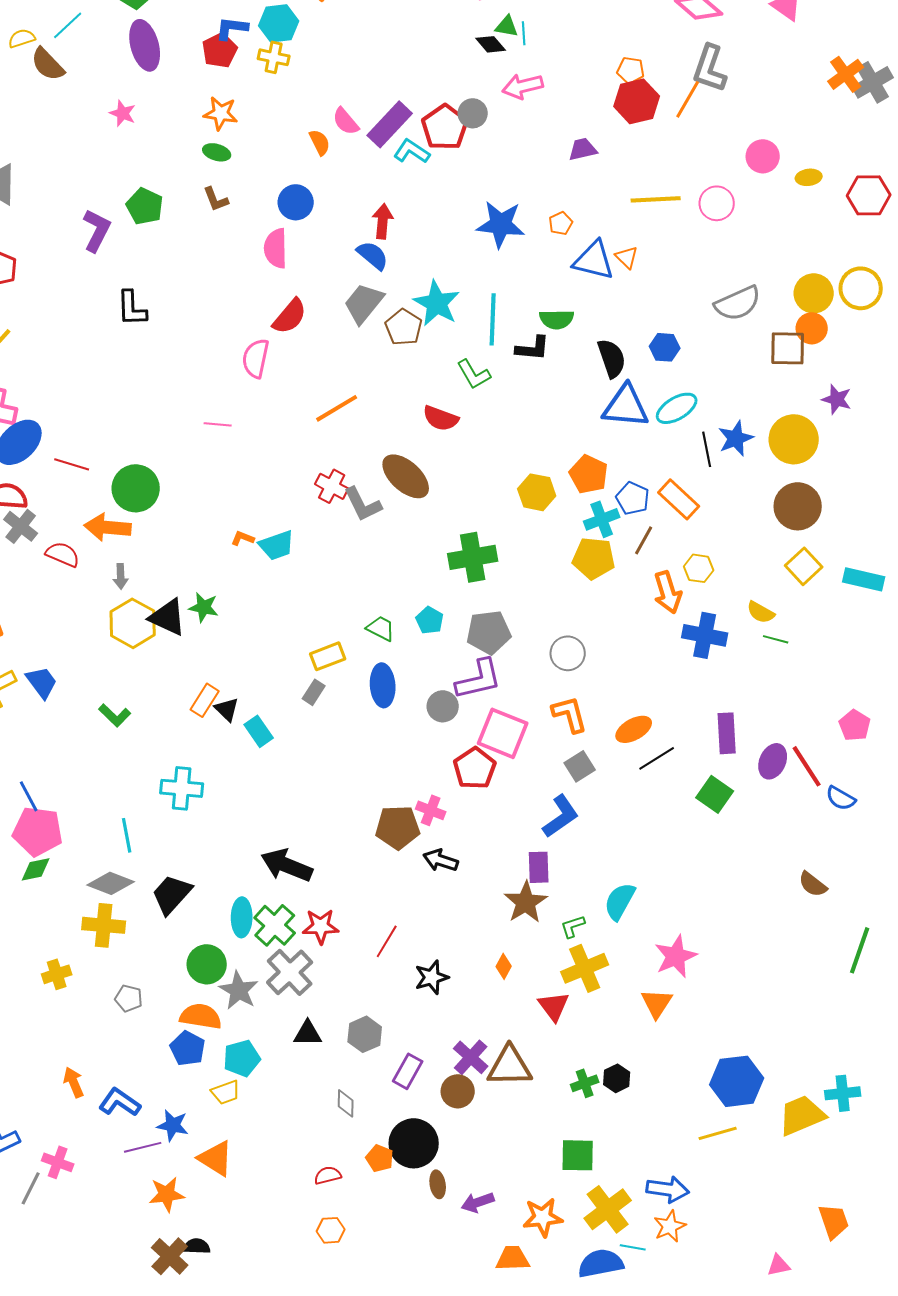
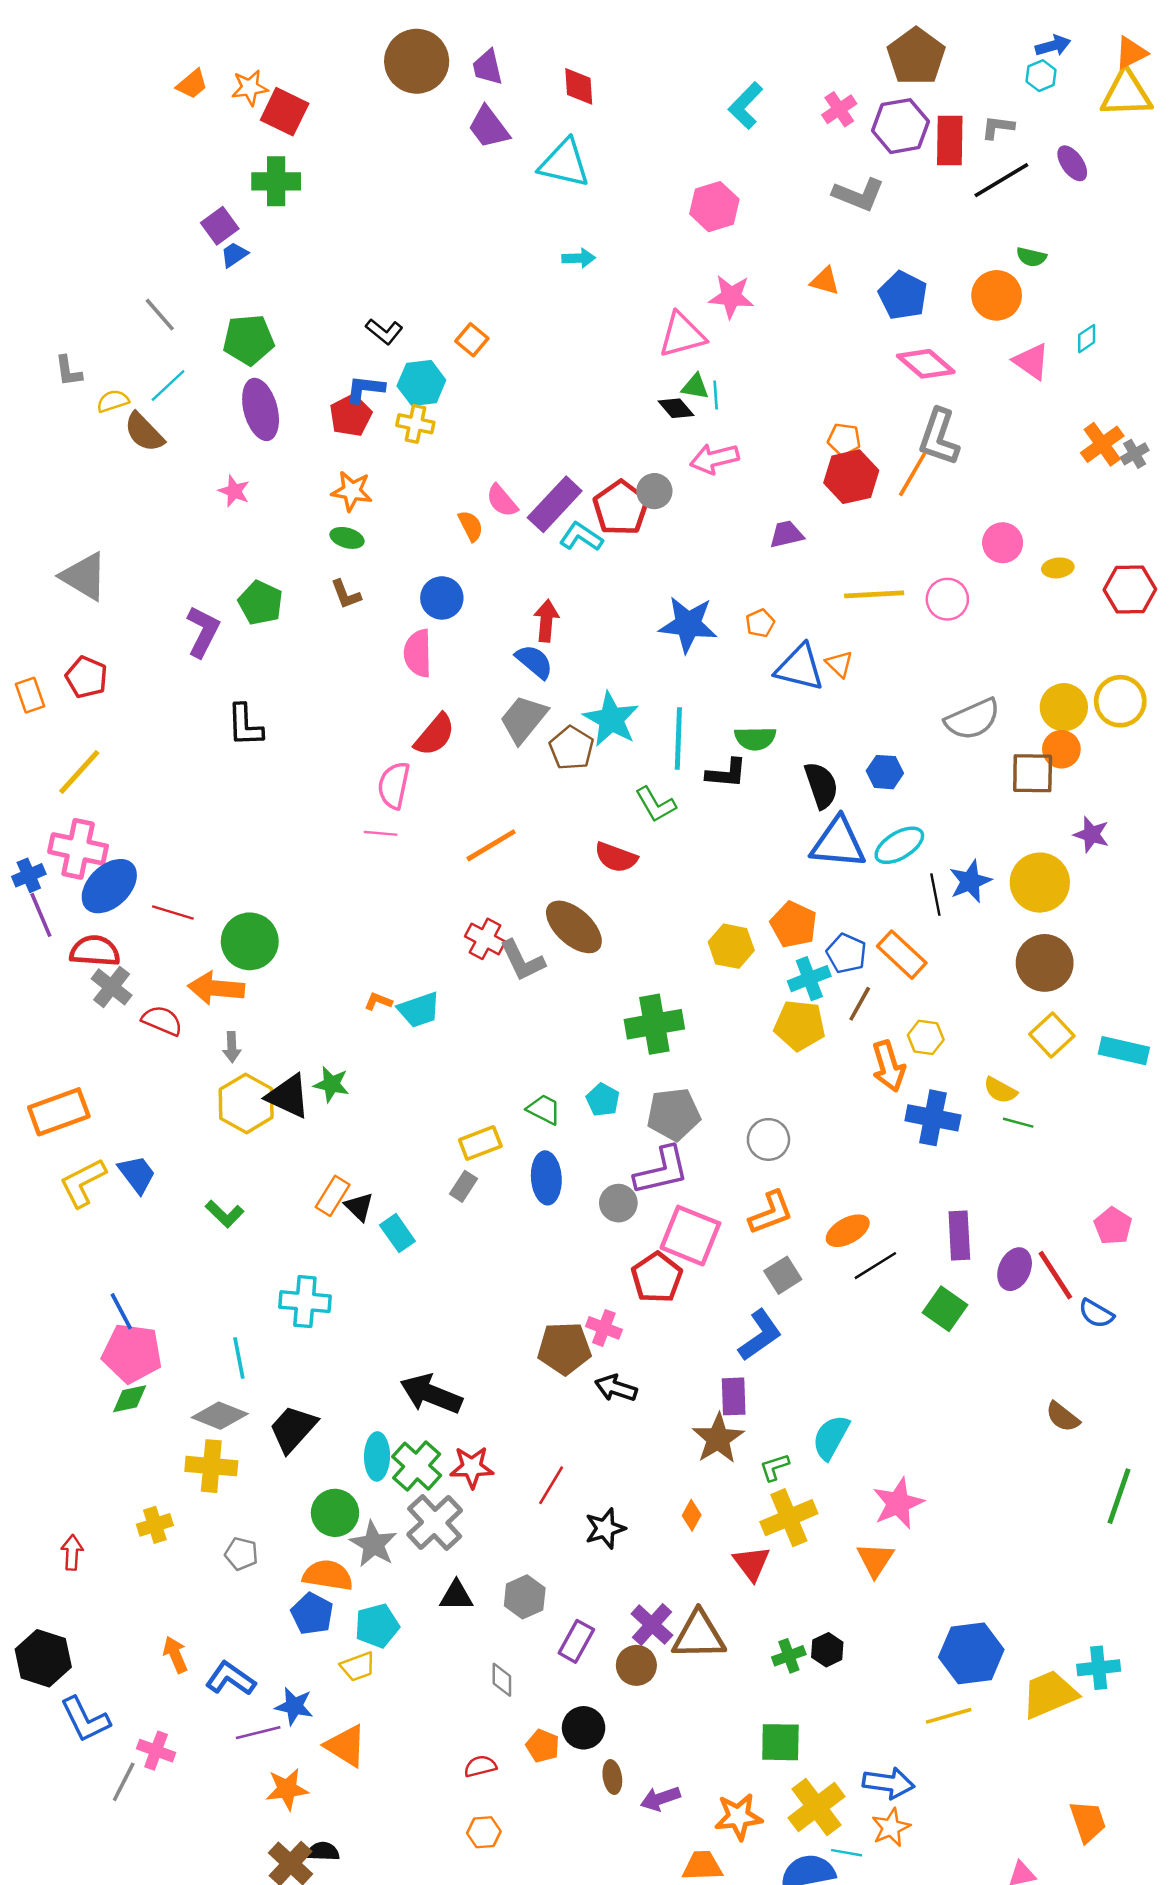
gray cross: (873, 82) -> (1135, 454), size x0.6
pink line: (218, 424) -> (381, 833), moved
orange L-shape: (570, 714) -> (771, 1213), turned 84
black circle: (414, 1143) -> (584, 1728), size x0.7

